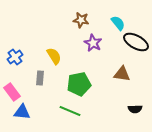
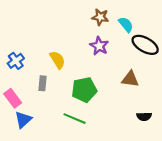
brown star: (81, 20) -> (100, 17), moved
blue triangle: (22, 112) -> (23, 120), turned -48

